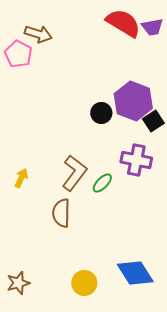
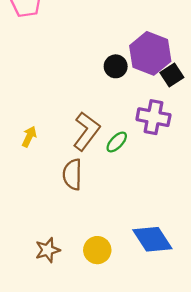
brown star: (18, 283) -> (48, 250), moved

